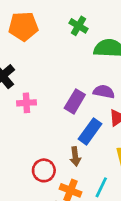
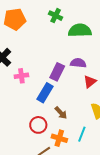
blue rectangle: (90, 131) -> (45, 93), moved
brown arrow: (75, 157) -> (61, 113), turned -32

